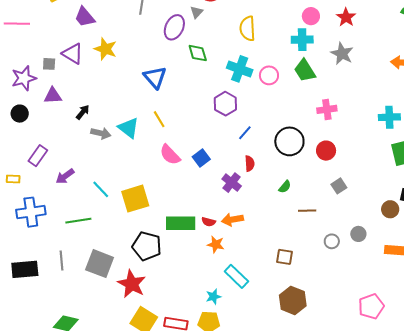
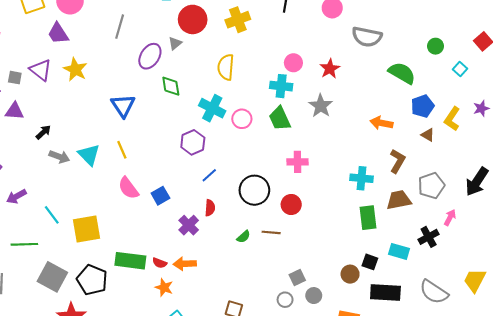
gray square: (339, 186) -> (297, 277), moved
brown line: (307, 211) -> (271, 232), moved
gray square: (100, 264) -> (52, 277), moved

